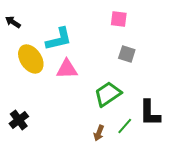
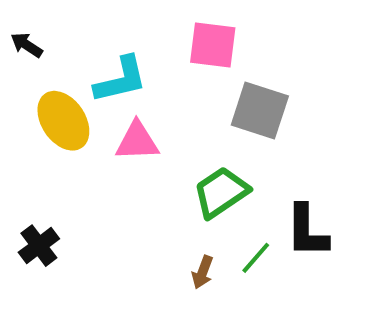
pink square: (119, 19) -> (213, 45), moved, size x1.4
gray square: (127, 54) -> (260, 110), size x1.6

